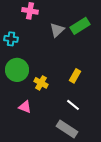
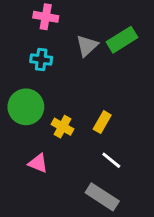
cyan cross: (11, 39) -> (41, 60), moved
yellow rectangle: (75, 76) -> (102, 122), moved

